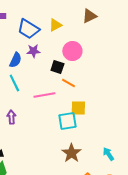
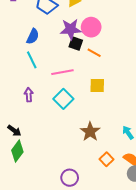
purple star: (33, 51) -> (71, 29), moved, size x1.5
orange line: (68, 83) -> (94, 53), moved
cyan square: (67, 121) -> (63, 99), moved, turned -36

